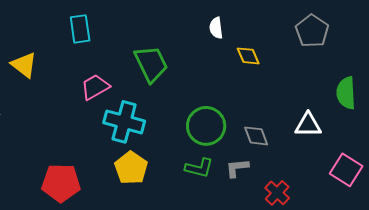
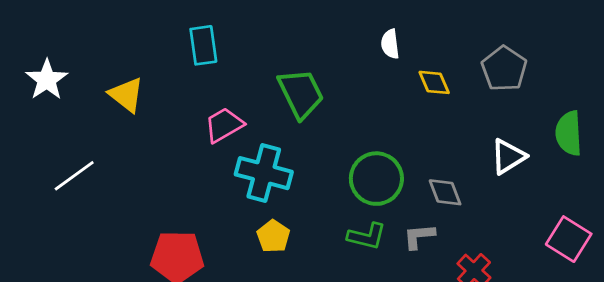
gray pentagon: (312, 31) -> (504, 69), moved
white triangle: (308, 125) -> (508, 157), moved, turned -32
yellow pentagon: (131, 168) -> (273, 236), size x0.7

